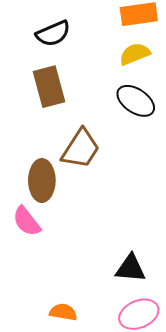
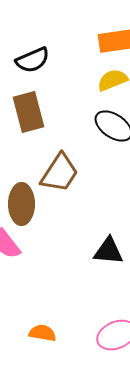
black triangle: (131, 268) -> (108, 251), moved

